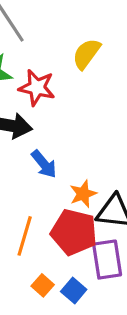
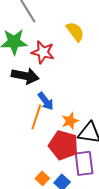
yellow semicircle: (86, 54) -> (75, 32), turned 105
orange line: (25, 236) -> (36, 117), moved

